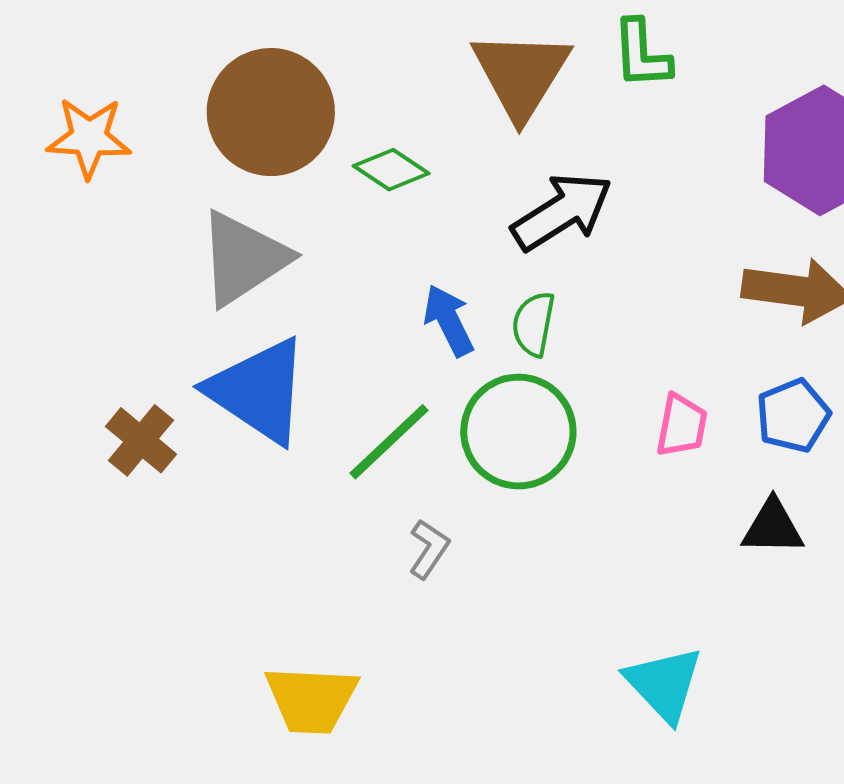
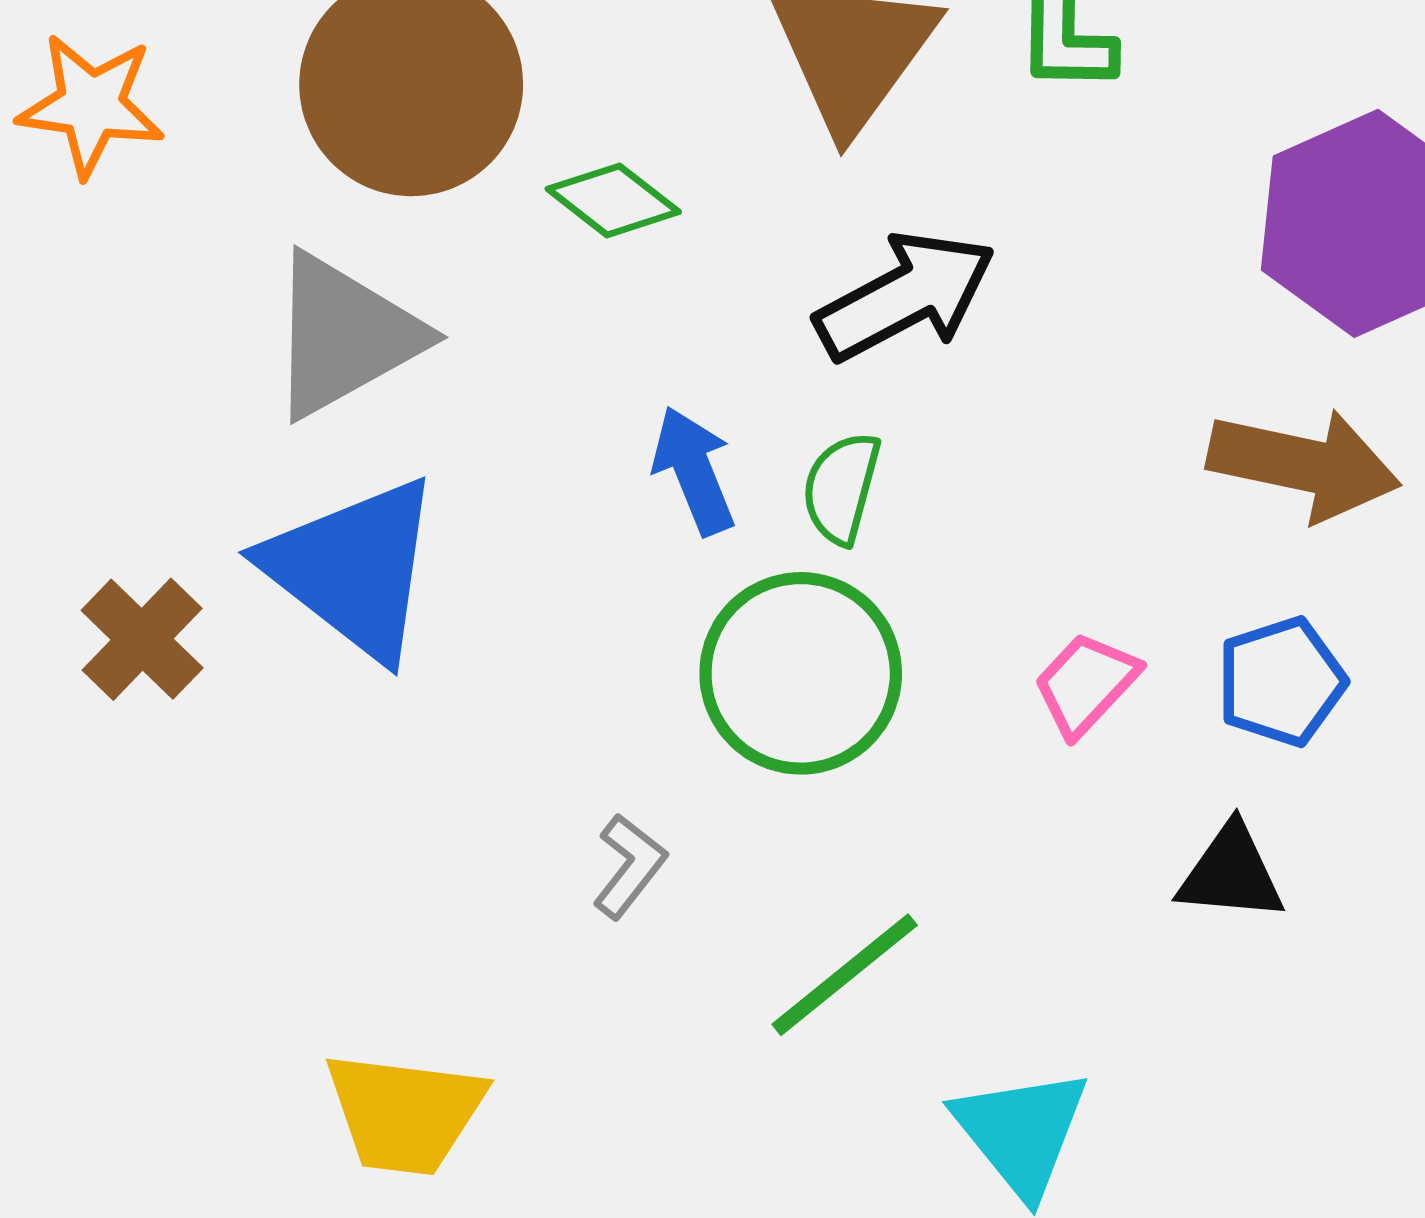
pink trapezoid: (682, 425) -> (1086, 684), turned -152
green line: (389, 442) -> (845, 975), moved

